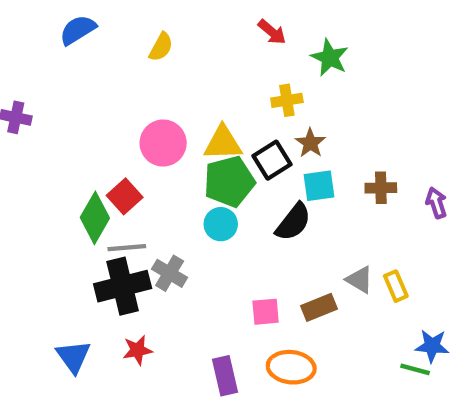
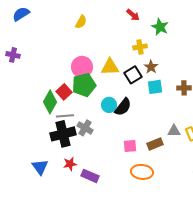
blue semicircle: (78, 30) -> (21, 14), moved
green pentagon: (229, 181) -> (84, 85), moved
black semicircle: (293, 222) -> (123, 107), moved
gray triangle: (360, 280) -> (174, 131), turned -32
purple rectangle: (225, 376) -> (90, 176), moved, turned -54

